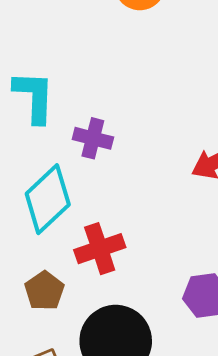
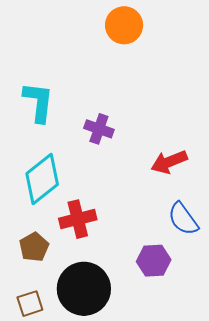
purple cross: (93, 138) -> (99, 129), moved

